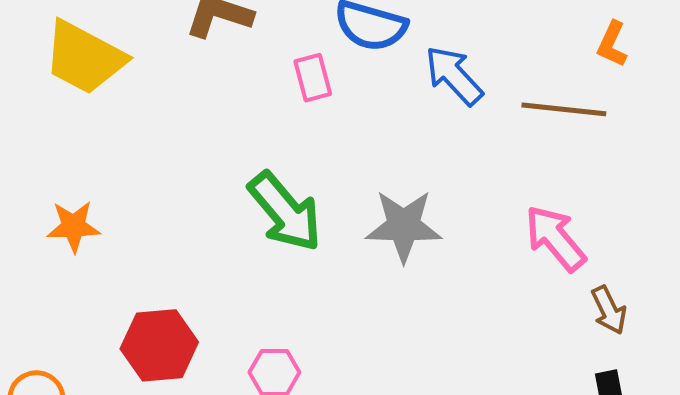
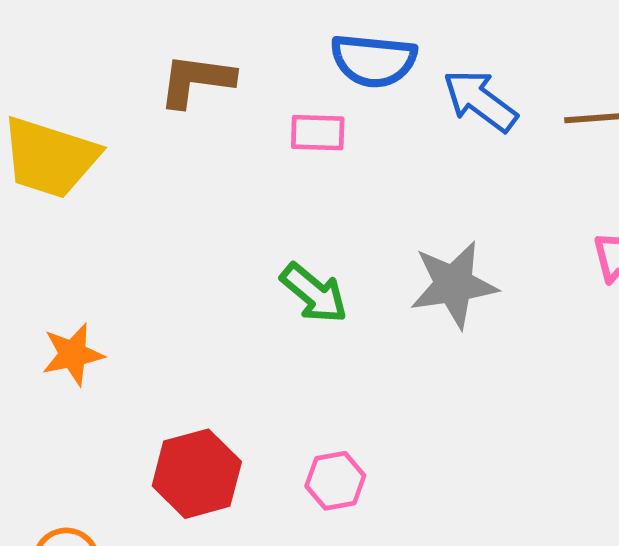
pink rectangle: (313, 78) -> (318, 133), turned -63
green arrow: (285, 212) -> (314, 293), size x0.7

